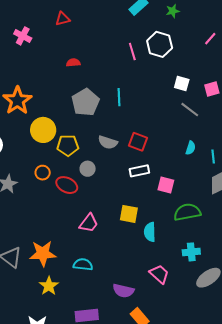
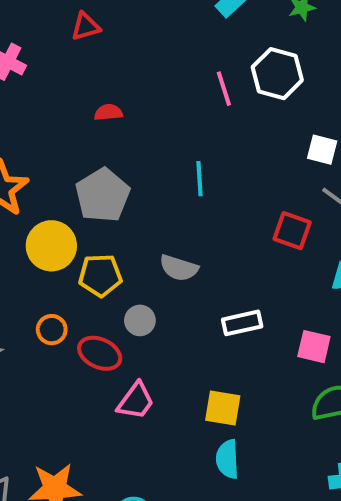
gray pentagon: (85, 102) -> (103, 195), moved
red square: (138, 142) -> (292, 231), moved
pink square: (166, 185) -> (314, 347), moved
pink trapezoid: (89, 223) -> (136, 401), moved
cyan semicircle: (150, 232) -> (227, 459), moved

